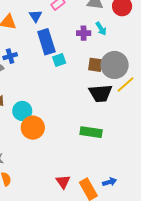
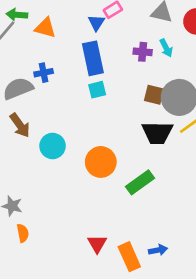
blue triangle: (36, 16) -> (96, 23), moved
cyan square: (59, 60) -> (97, 90), moved
orange circle: (33, 128) -> (101, 162), moved
green rectangle: (91, 132) -> (140, 182), turned -50

